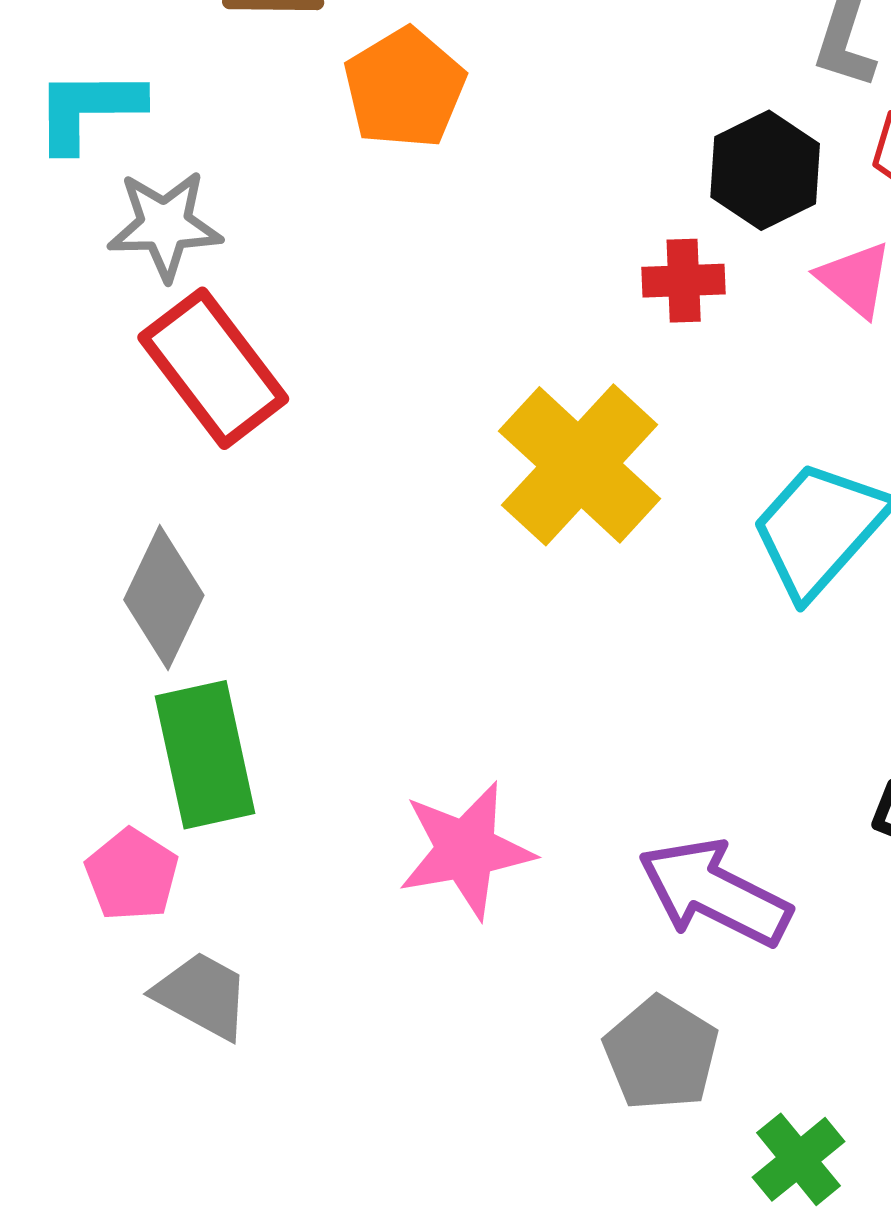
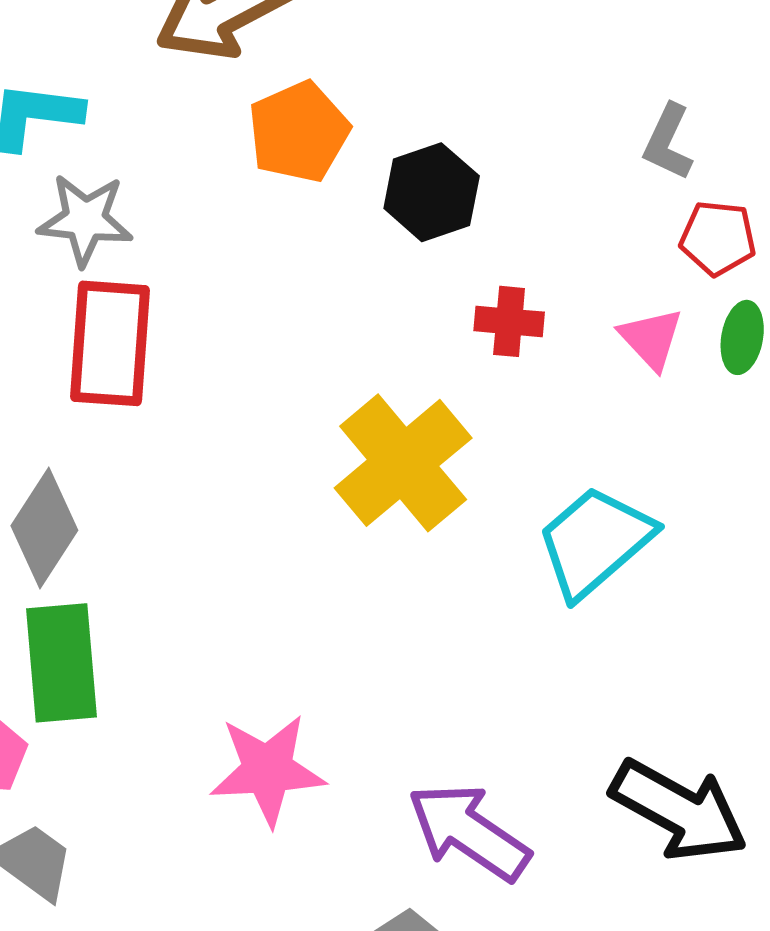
black hexagon: (765, 170) -> (432, 192), moved
red rectangle: (213, 368) -> (110, 343), turned 34

